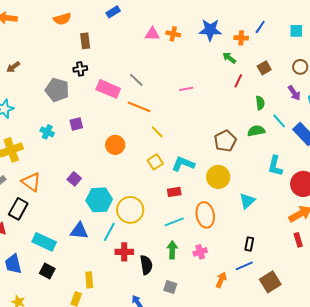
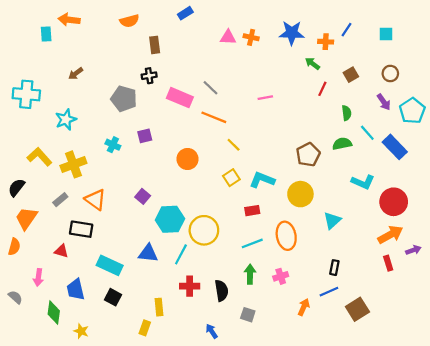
cyan L-shape: (275, 166) -> (363, 182), turned -80
black rectangle: (18, 209) -> (81, 229), turned 70
red cross: (124, 252) -> (190, 286), moved

